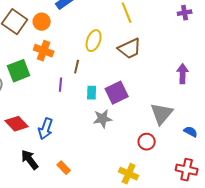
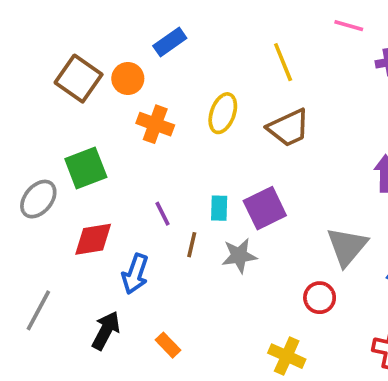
orange cross: (44, 51) -> (155, 124), moved
brown line: (77, 67) -> (192, 245), moved
purple line: (61, 85) -> (163, 214), moved, turned -32
red diamond: (17, 124) -> (93, 239), moved, turned -55
black arrow: (30, 160) -> (106, 330), turned 65

